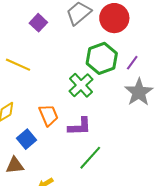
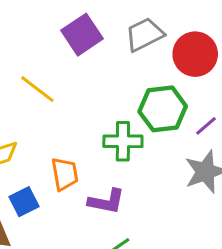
purple square: (38, 23) -> (82, 35), size x1.5
green cross: (81, 85) -> (123, 141), turned 30

